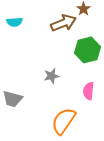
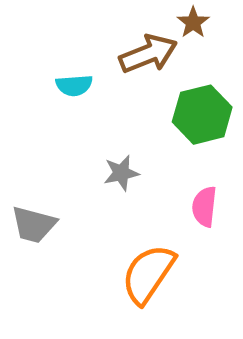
cyan semicircle: (14, 22) -> (74, 85), moved

